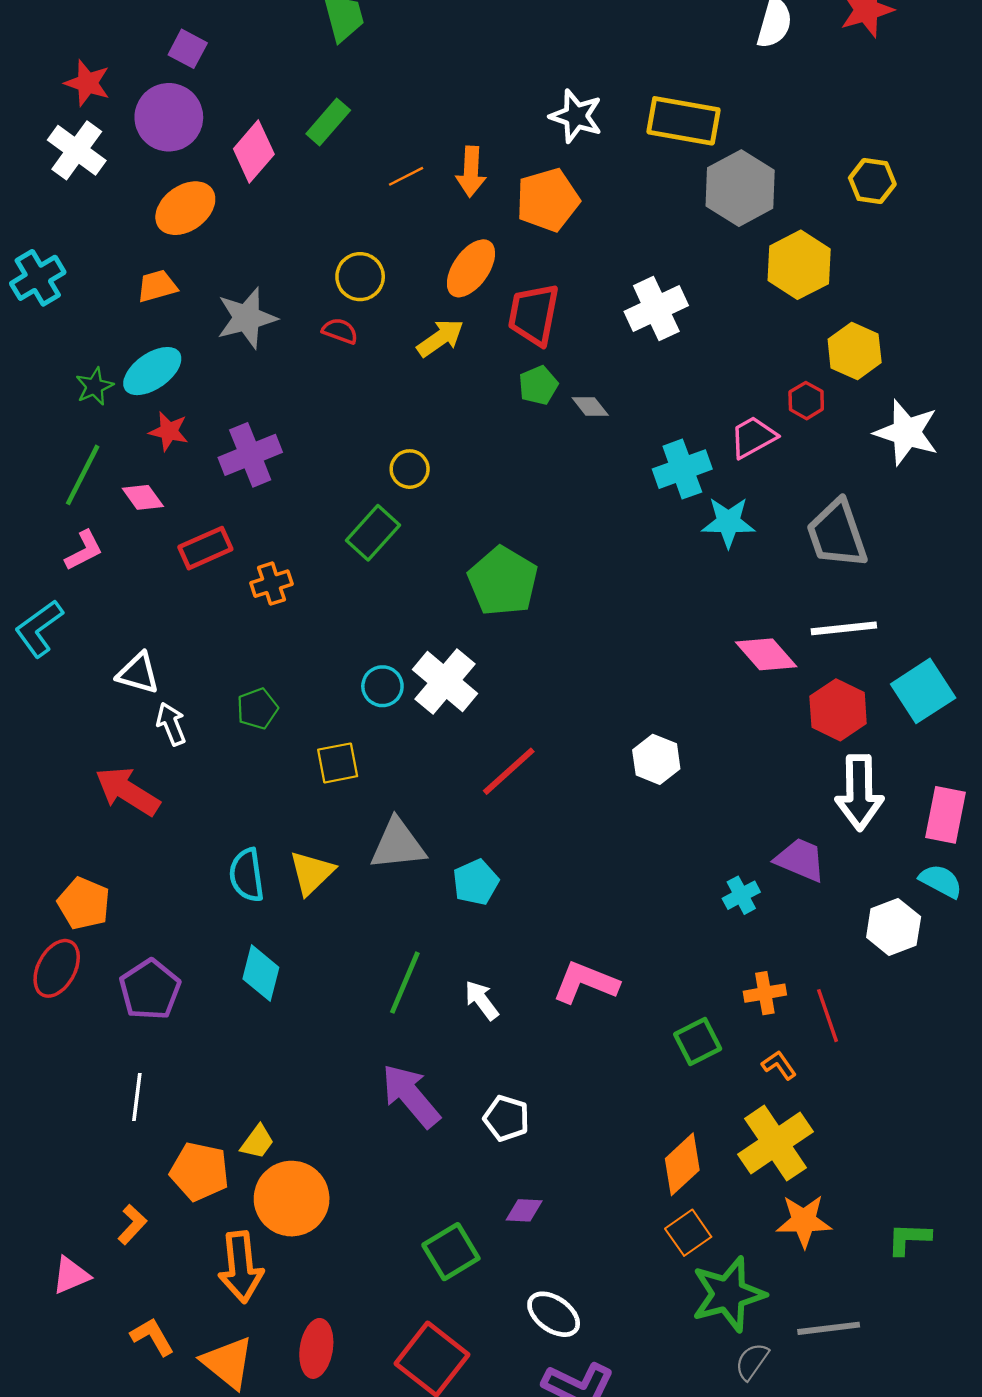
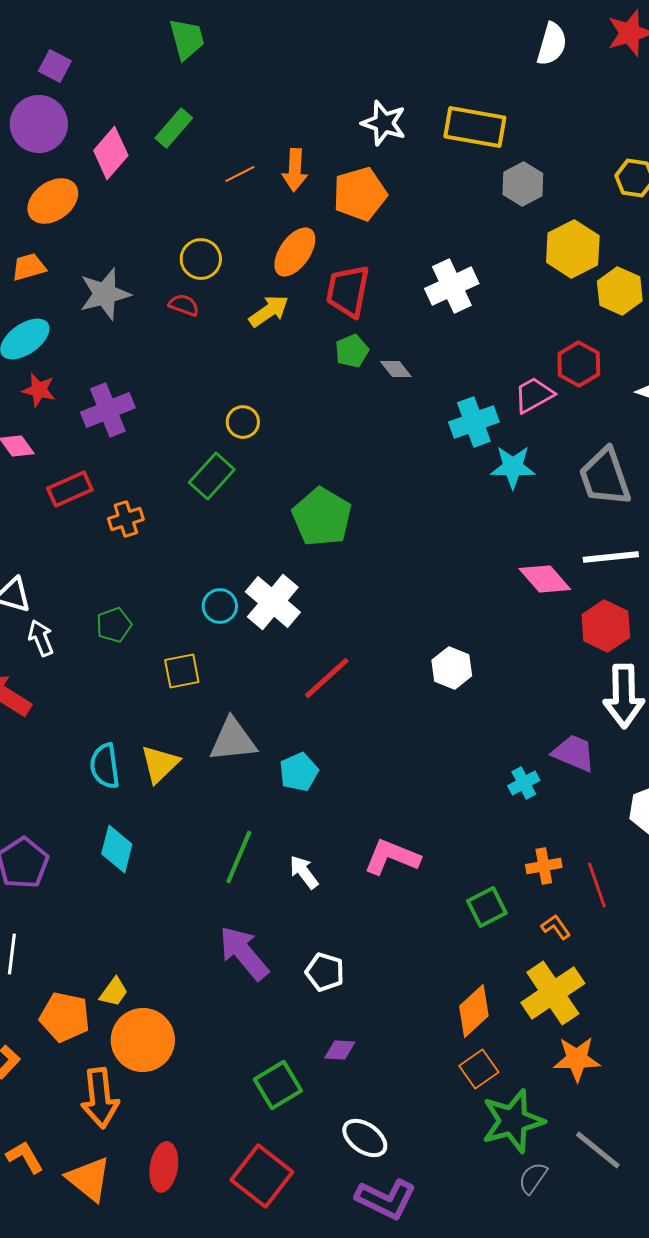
gray hexagon: (740, 188) -> (523, 184), size x0.7
yellow hexagon: (855, 351) -> (620, 291), moved
red hexagon: (806, 401) -> (579, 364), size x1.4
gray line: (829, 1328) -> (598, 1150), turned 46

